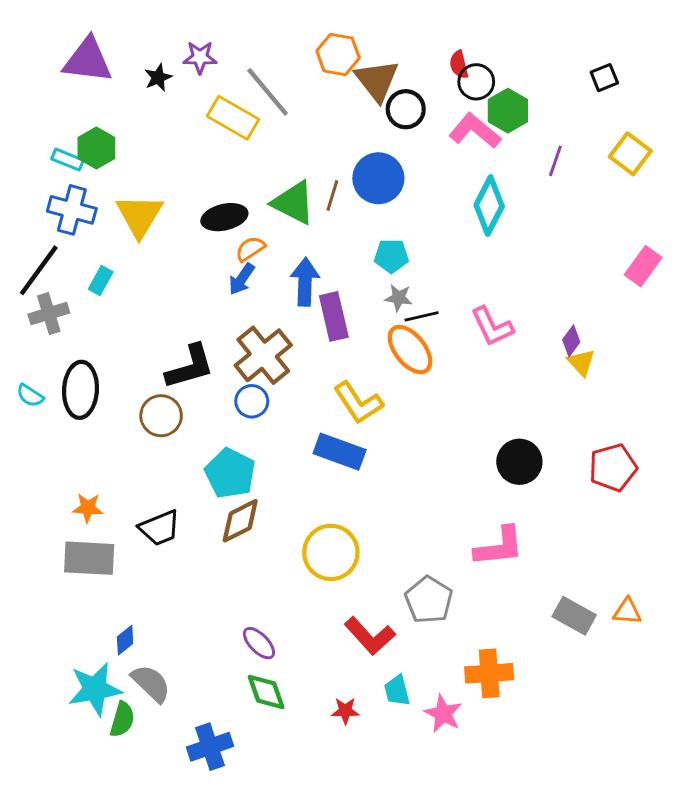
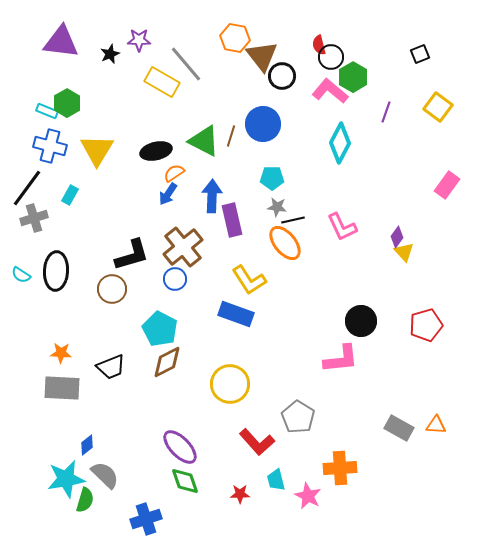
pink L-shape: (499, 547) -> (341, 359), moved
purple ellipse: (259, 643) -> (180, 447), size x1.5

